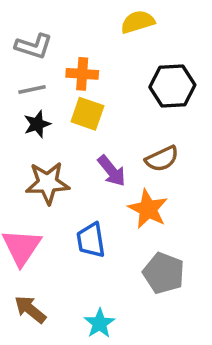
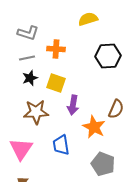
yellow square: (87, 114) -> (56, 83), moved
brown semicircle: (162, 159) -> (116, 109), moved, turned -42
purple arrow: (112, 171) -> (73, 105), turned 48

